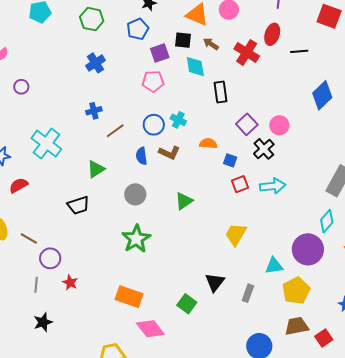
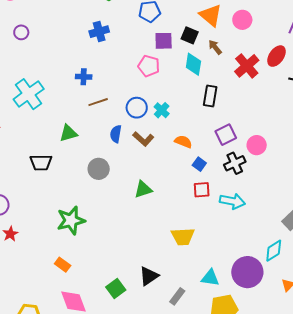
yellow trapezoid: (236, 234) -> (183, 237), turned -140
green star: (136, 239) -> (71, 220), moved
orange rectangle: (129, 297) -> (63, 265), size x0.6

